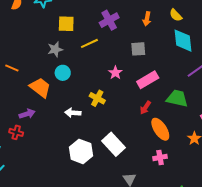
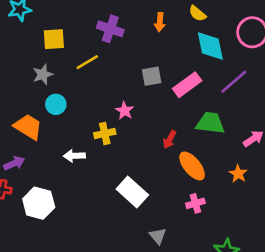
purple cross: (109, 20) -> (110, 29), turned -36
gray square: (138, 49) -> (152, 76), moved
pink star: (115, 73) -> (125, 111), moved
pink rectangle: (148, 80) -> (187, 85), moved
yellow cross: (97, 98) -> (105, 134), turned -35
white hexagon: (81, 151) -> (39, 203), moved

